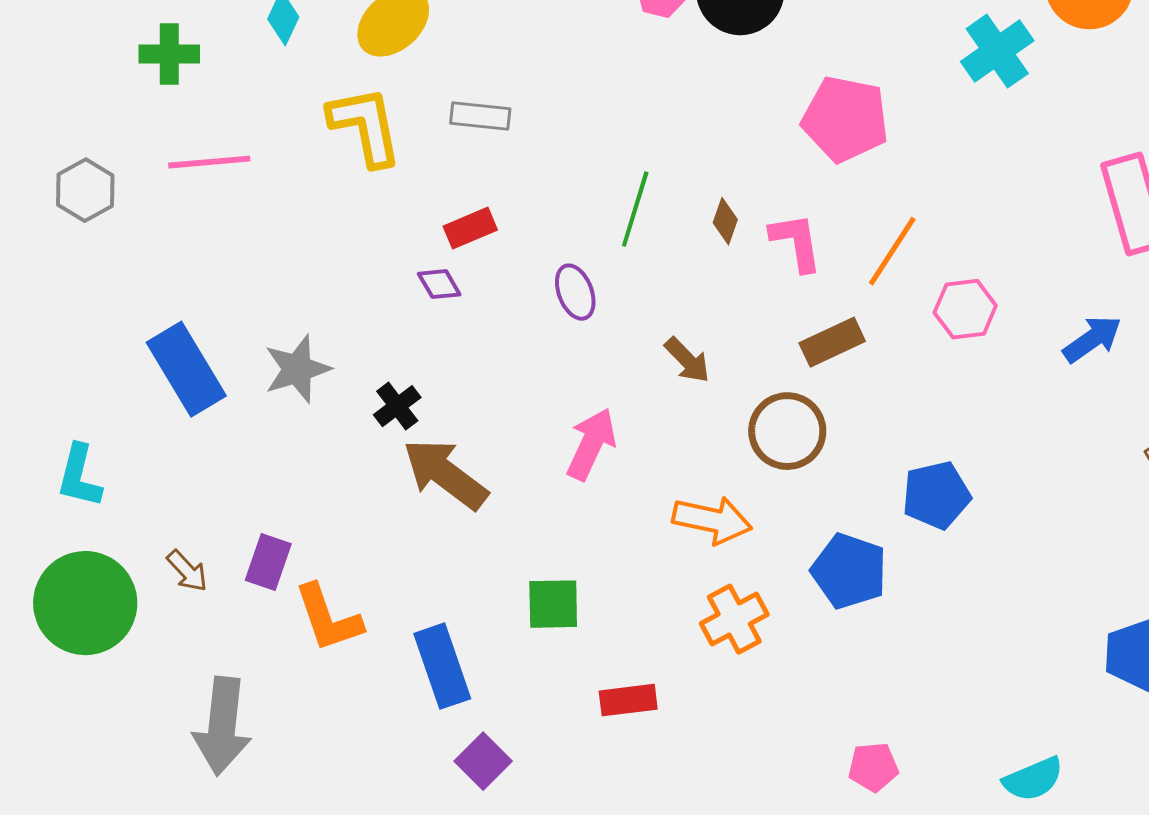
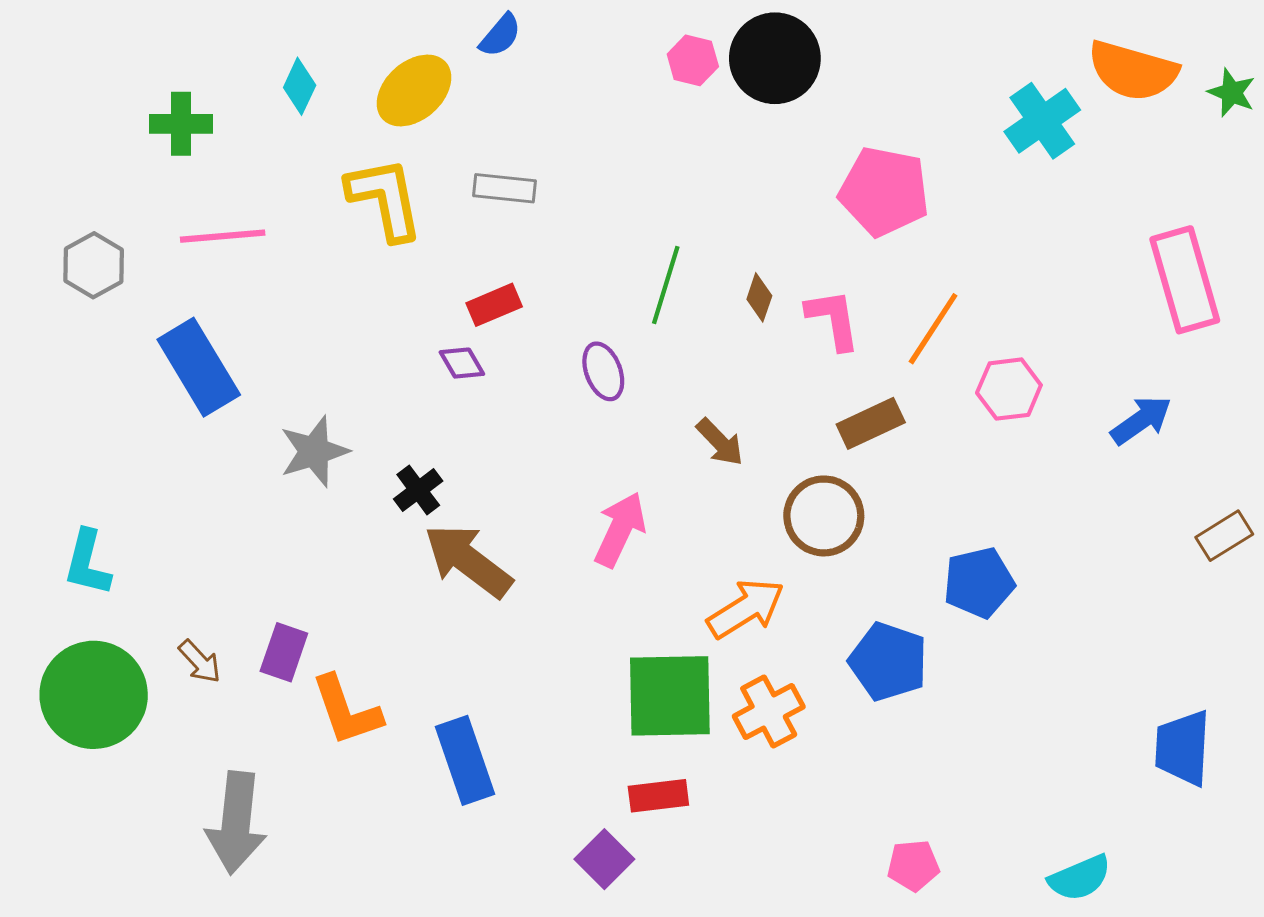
blue rectangle: (186, 369) -> (199, 367), moved
orange arrow: (712, 520) -> (746, 609), turned -44
green square: (553, 604) -> (670, 696), moved, size x1.6
purple square: (483, 761) -> (604, 859), moved

